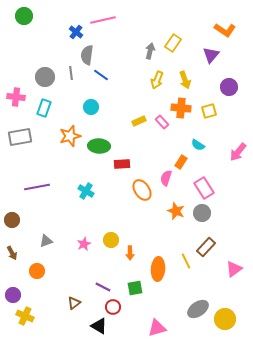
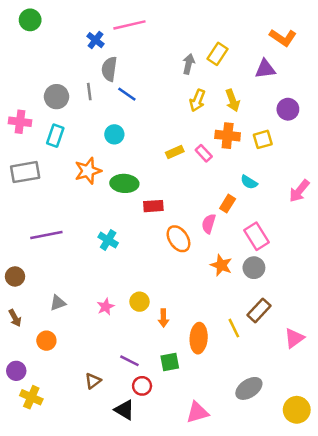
purple triangle: (211, 55) -> (265, 69), turned 42
yellow circle: (225, 319) -> (297, 410), moved

